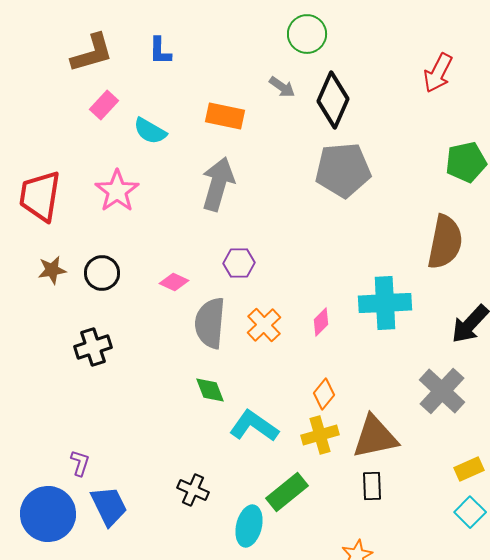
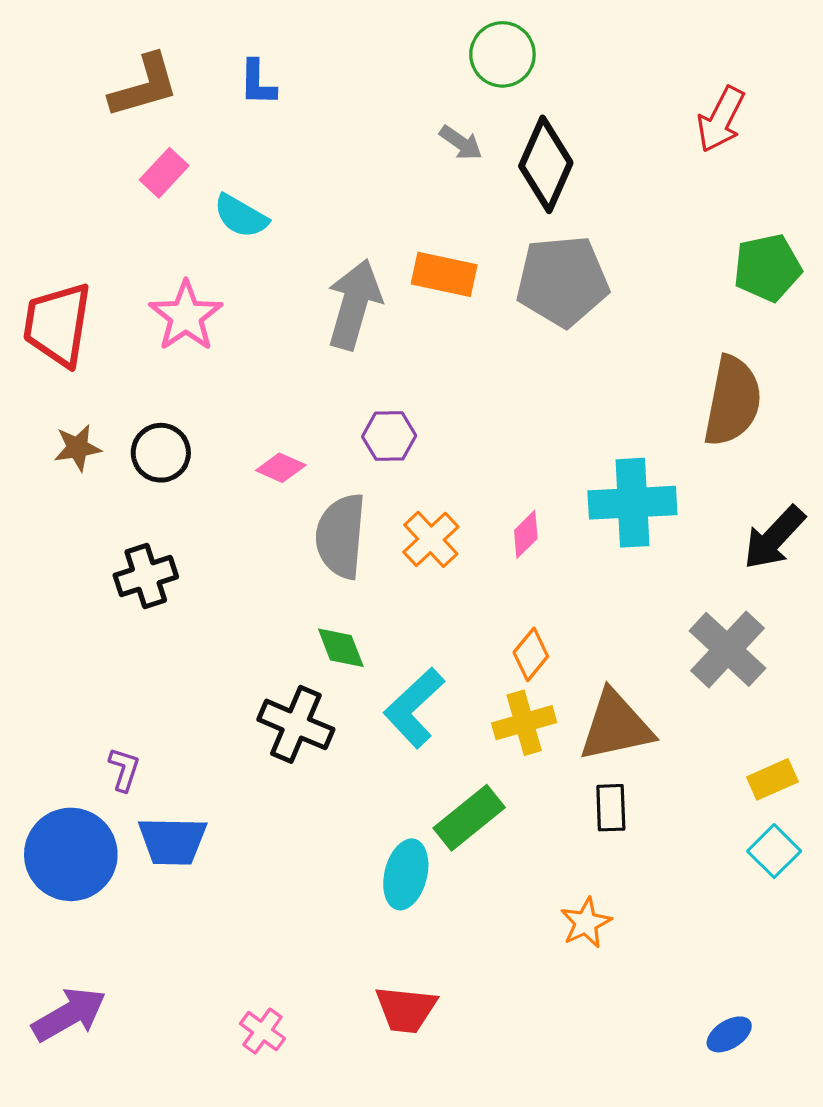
orange rectangle: (225, 116) -> (444, 274), moved
cyan L-shape: (254, 426) -> (414, 708), turned -78
black cross: (193, 490) -> (296, 724), moved, size x1.4
blue trapezoid: (109, 506) -> (172, 841), turned 117

